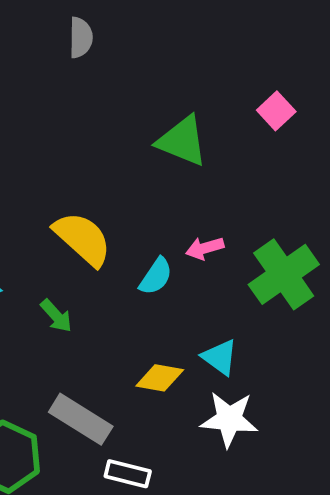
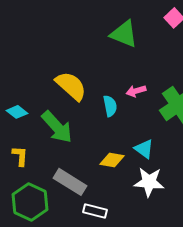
cyan semicircle: (156, 276) -> (110, 106), turned -45
green arrow: (56, 316) -> (57, 127), size x1.8

